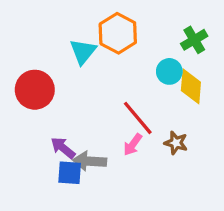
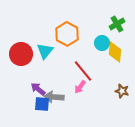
orange hexagon: (118, 33) -> (67, 34), moved
cyan triangle: (83, 51) -> (45, 51), moved
brown star: (176, 143) -> (122, 91), moved

